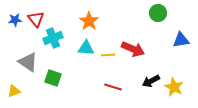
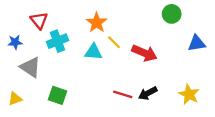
blue star: (15, 20) -> (15, 42), moved
yellow line: (108, 55) -> (114, 42), moved, turned 48
green square: (53, 78) -> (57, 95), moved
black arrow: (151, 81) -> (148, 93), moved

